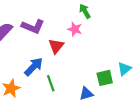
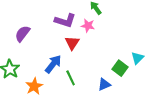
purple L-shape: (33, 27) -> (65, 21), moved
green square: (105, 78) -> (120, 68), turned -35

